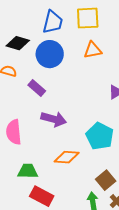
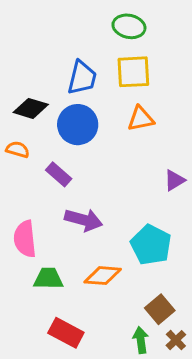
green trapezoid: (28, 171) -> (48, 278), moved

